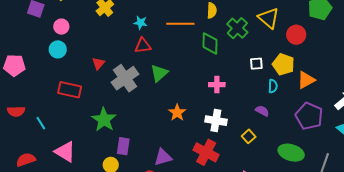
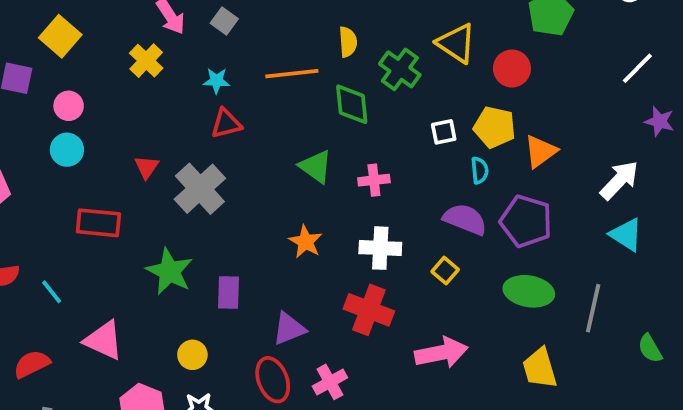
green triangle: (159, 73) -> (316, 167), moved, turned -36
purple semicircle: (262, 111) -> (465, 219), size x1.6
purple pentagon: (309, 116) -> (526, 221), moved
purple rectangle: (123, 146) -> (229, 293), moved

